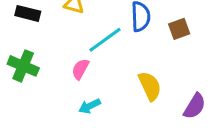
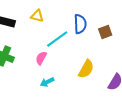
yellow semicircle: (150, 86) -> (86, 69), turned 54

